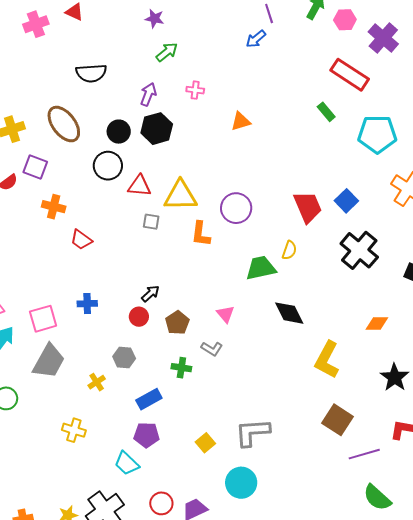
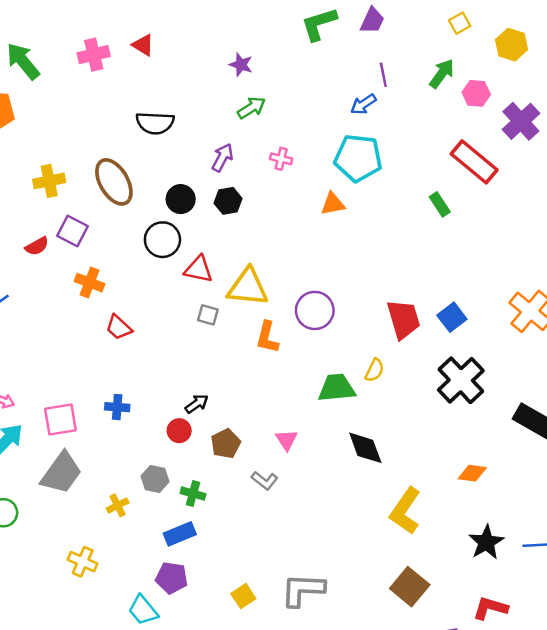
black hexagon: (157, 129) -> (228, 201), size x0.7
cyan pentagon: (377, 134) -> (358, 158), moved
green cross: (181, 368) -> (193, 494), moved

